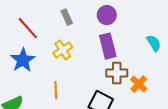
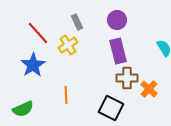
yellow cross: (63, 50) -> (68, 45), moved

